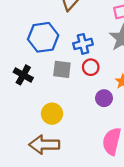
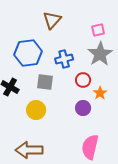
red circle: (91, 67) -> (83, 80), moved
yellow circle: (52, 114) -> (36, 110), moved

